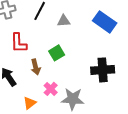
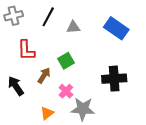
brown arrow: (36, 67) -> (44, 75), turned -133
pink cross: (51, 89) -> (66, 91), moved
orange triangle: (30, 103) -> (47, 113), moved

